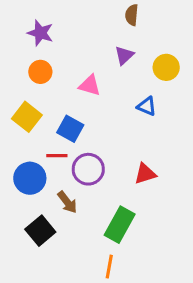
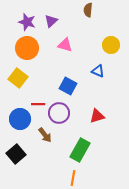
purple triangle: (124, 55) -> (51, 21), moved
orange circle: (40, 72) -> (27, 48), size x1.5
pink triangle: (90, 85) -> (65, 45), moved
blue square: (70, 129) -> (68, 86), moved
black square: (40, 231) -> (16, 154), moved

